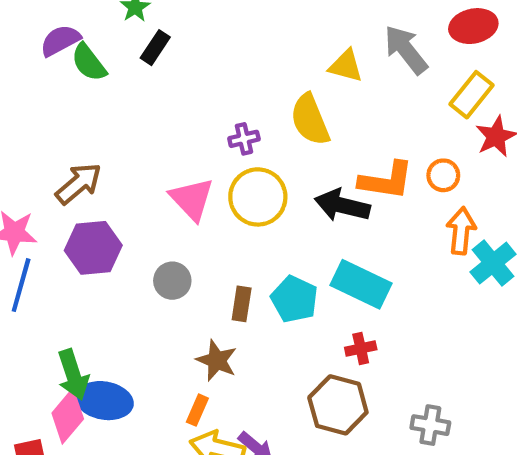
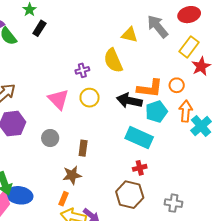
yellow circle: (258, 197) -> (90, 98), size x0.7
cyan pentagon: (294, 299) -> (156, 112), moved, turned 30
brown star: (217, 360) -> (72, 175), turned -30

